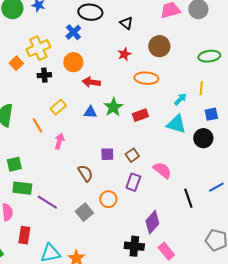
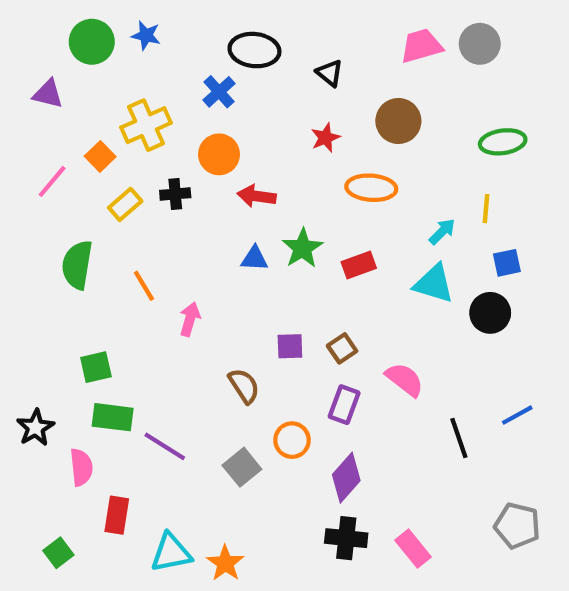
black cross: (44, 75) -> (175, 194), moved
yellow rectangle: (58, 107) -> (125, 204), moved
purple diamond: (152, 222) -> (346, 478), moved

